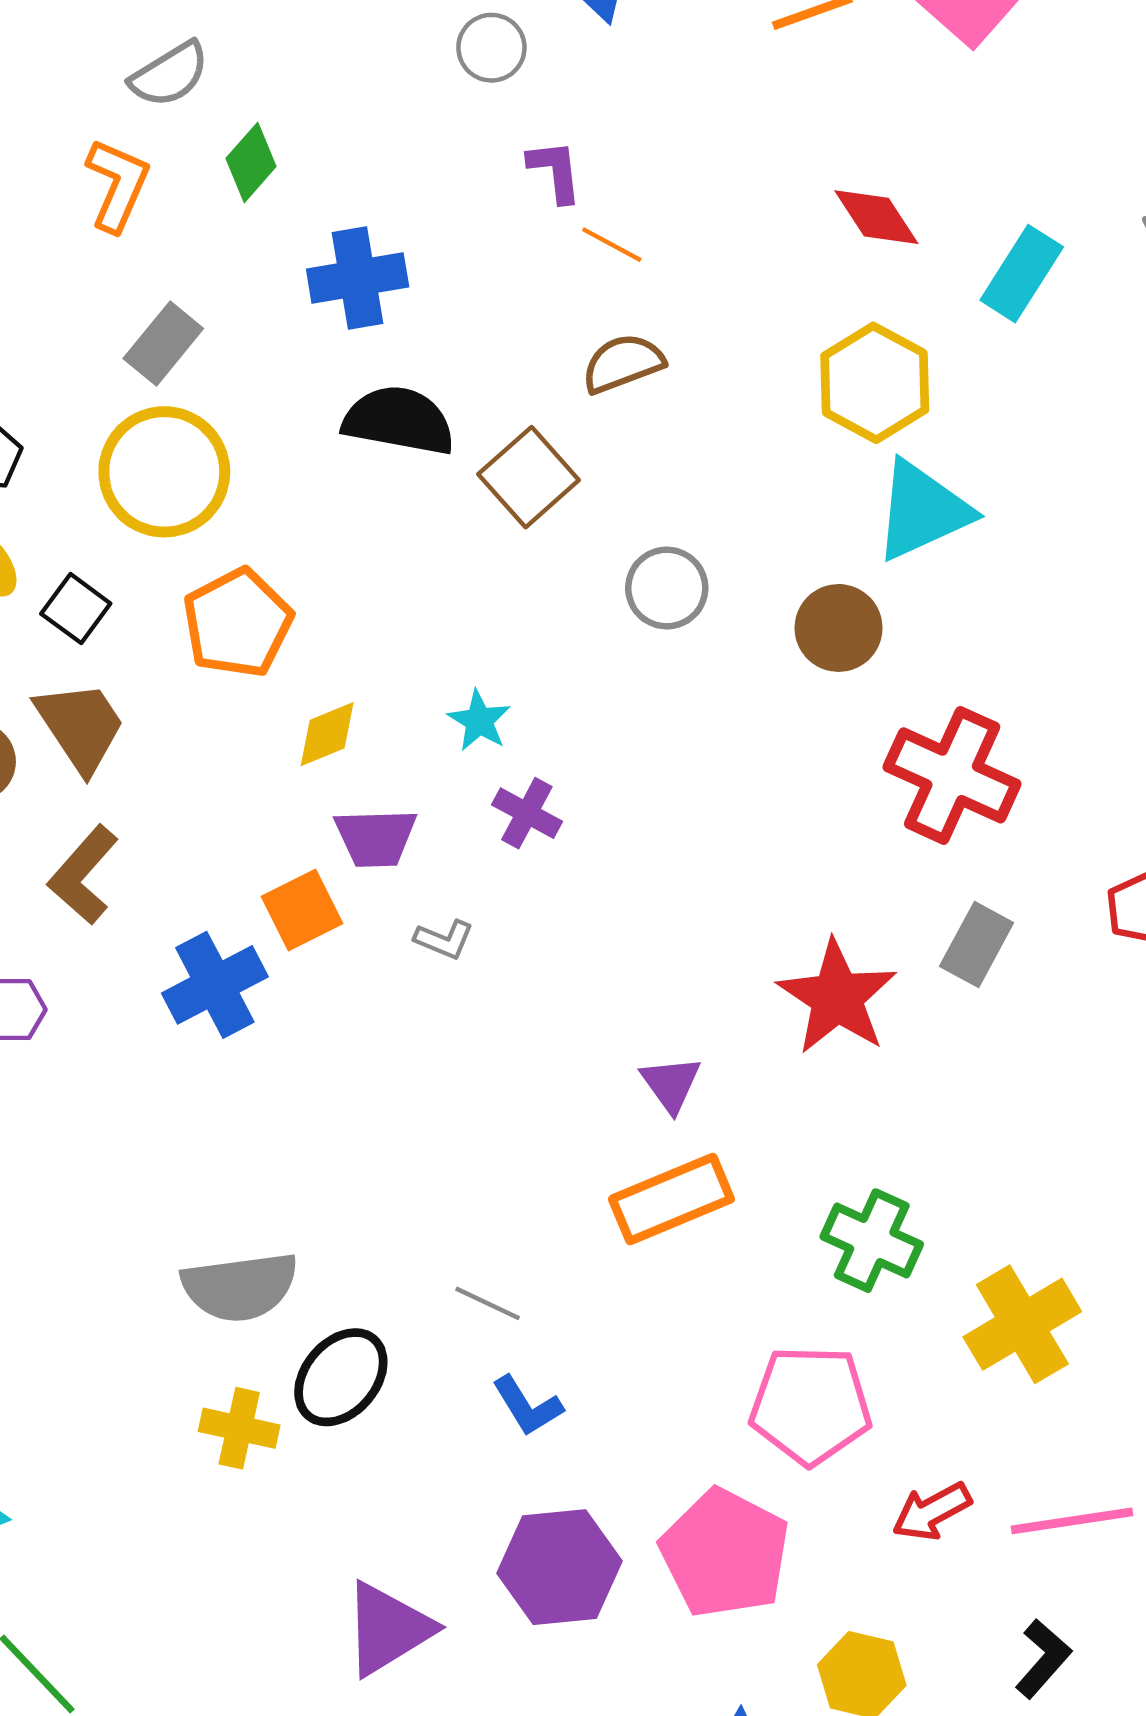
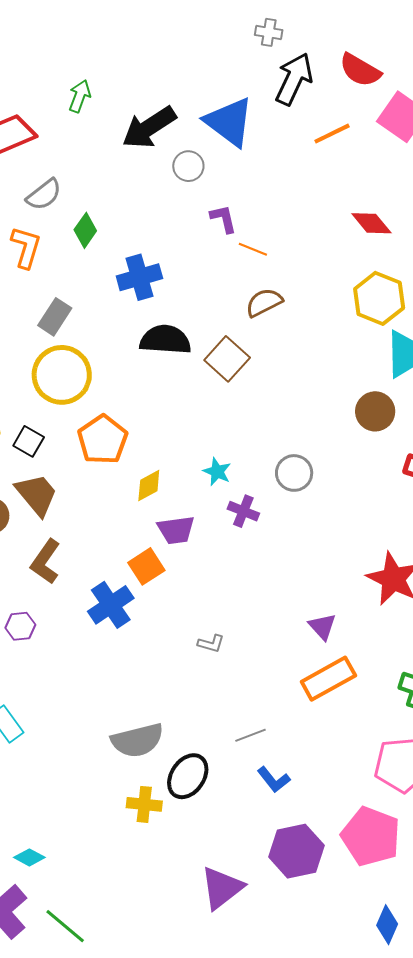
gray circle: (667, 588) -> (294, 473), moved
gray L-shape: (444, 939) -> (211, 644), moved
gray line: (488, 1303) -> (250, 735), turned -40

